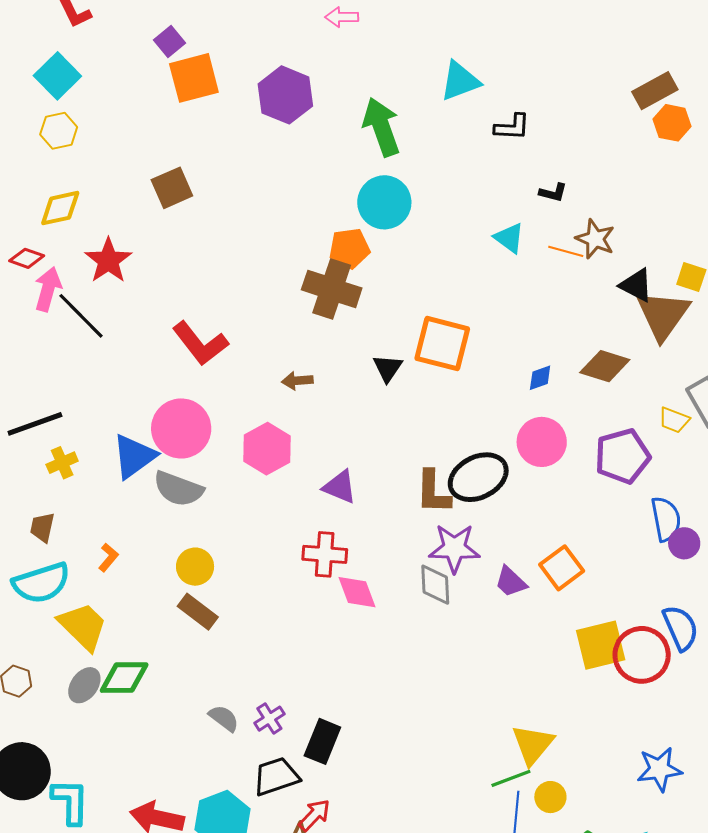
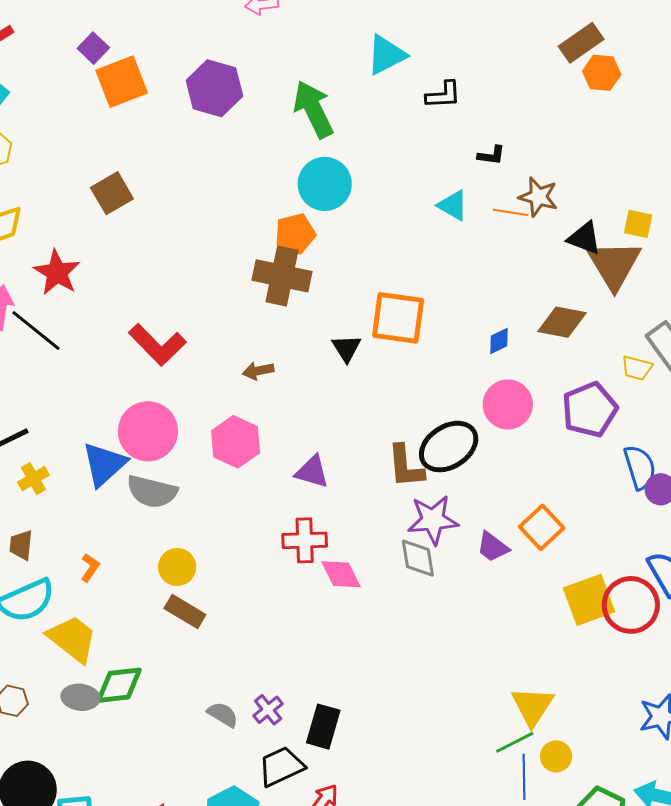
gray ellipse: (84, 685) -> (80, 697), turned 66

